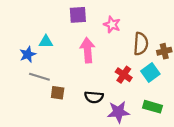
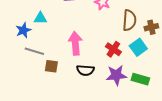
pink arrow: (87, 50) -> (75, 43), moved
purple star: (118, 112) -> (116, 75), moved

